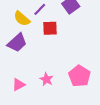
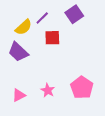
yellow semicircle: (22, 19) -> (24, 27), turned -84
purple trapezoid: (17, 43) -> (18, 52), turned 85

